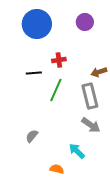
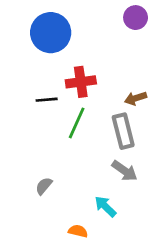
purple circle: (85, 22) -> (136, 18), moved
red cross: (59, 60) -> (81, 82), size x1.5

